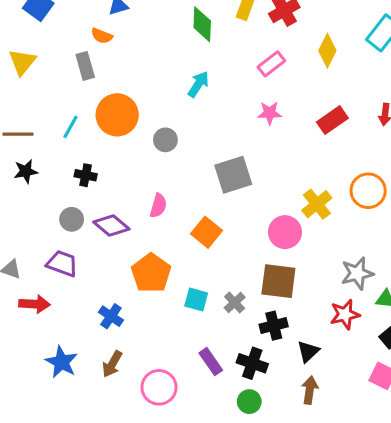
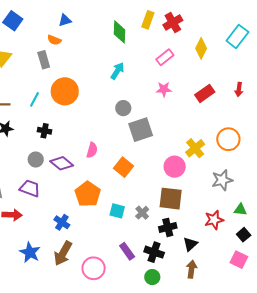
gray circle: (165, 140) -> (123, 108), moved
gray star: (357, 273) -> (222, 180), moved
brown arrow: (112, 364) -> (63, 253), size x1.4

